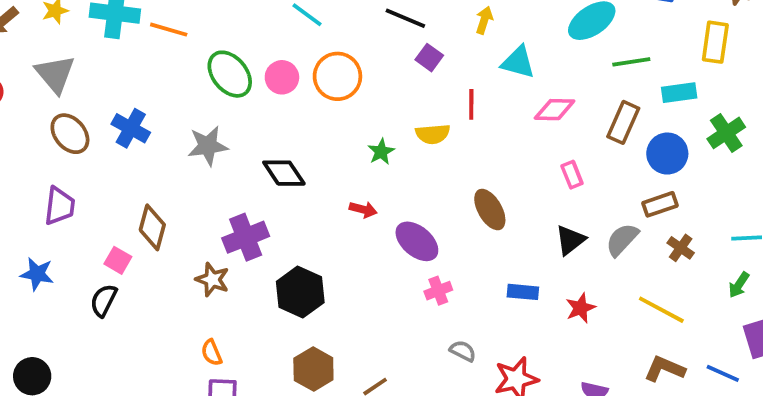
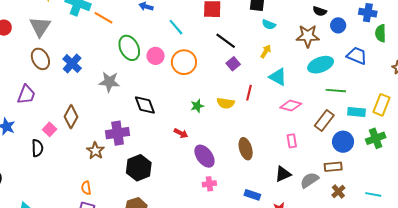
yellow rectangle: (715, 42) -> (381, 105), moved
black semicircle: (104, 300) -> (37, 148), turned 138

